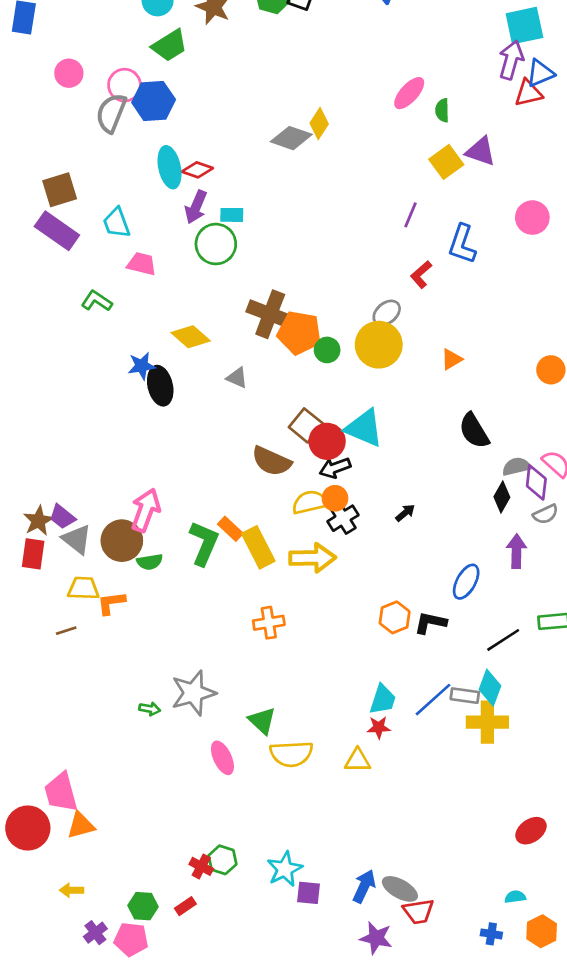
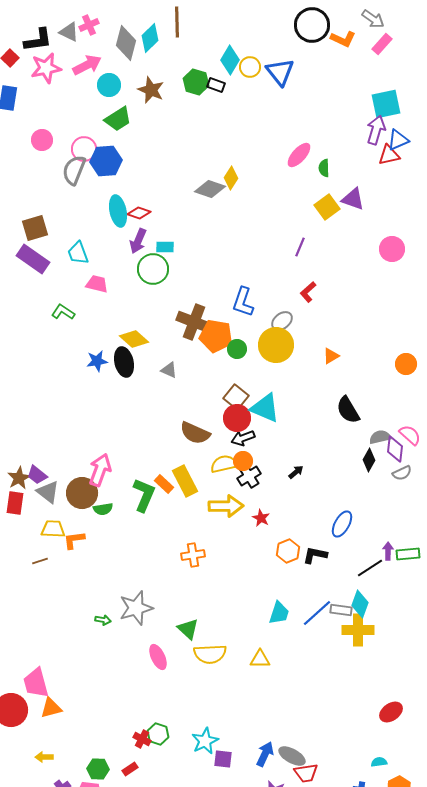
blue L-shape: (462, 244) -> (243, 302), moved
black ellipse: (160, 386) -> (124, 362), moved
brown square: (306, 425) -> (236, 397), moved
yellow rectangle: (258, 547) -> (185, 481), moved
purple arrow: (516, 551) -> (388, 551), moved, size x0.7
red star: (379, 727) -> (261, 518), moved, turned 30

